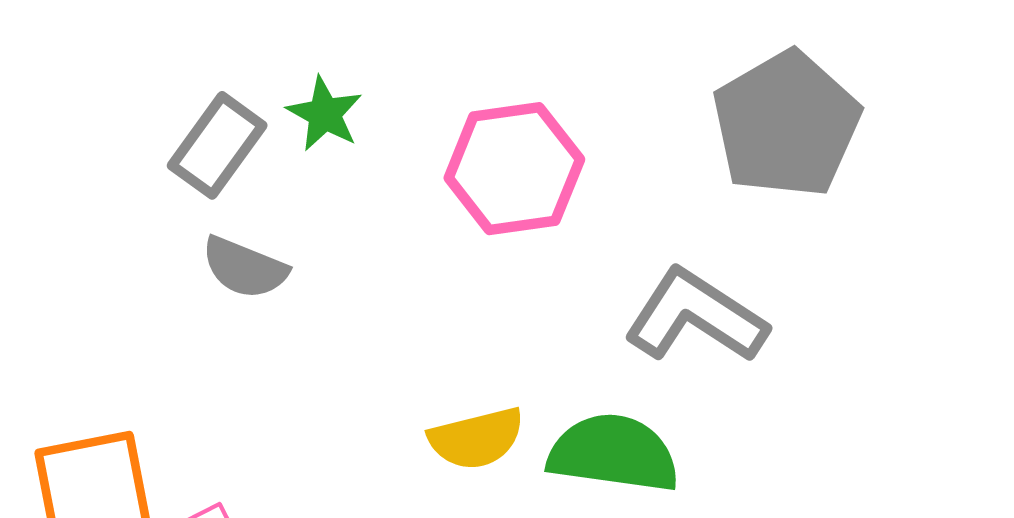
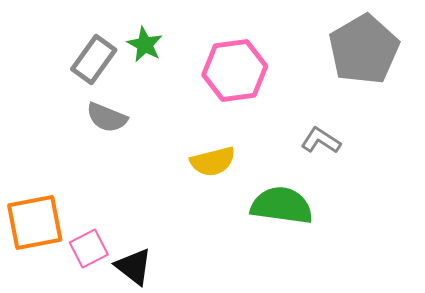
gray L-shape: (696, 316) -> (321, 140), size x0.6
yellow semicircle: (476, 438) -> (213, 161), moved

